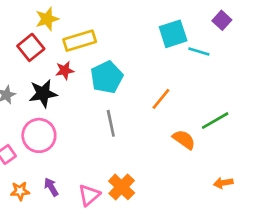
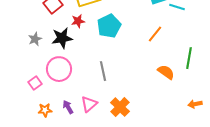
orange line: (161, 99) -> (155, 34), moved
green line: (215, 121) -> (189, 58), turned -50
gray line: (111, 123) -> (103, 71), moved
pink triangle: (89, 195) -> (89, 104), moved

